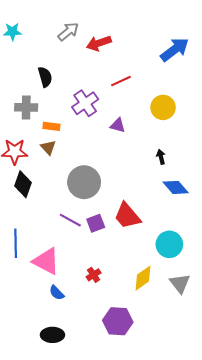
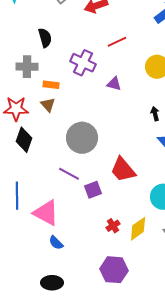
purple cross: (85, 103) -> (83, 63), turned -30
purple square: (96, 223) -> (93, 190), moved
red cross: (94, 275) -> (113, 226), moved

